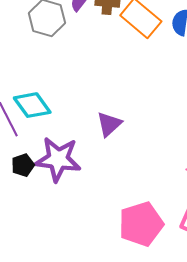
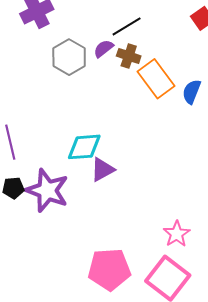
cyan diamond: (32, 105) -> (84, 147), moved, turned -72

